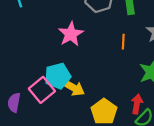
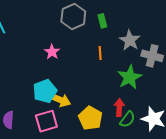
pink star: (71, 34) -> (52, 52), size x0.7
pink square: (42, 90) -> (46, 121), moved, turned 30

